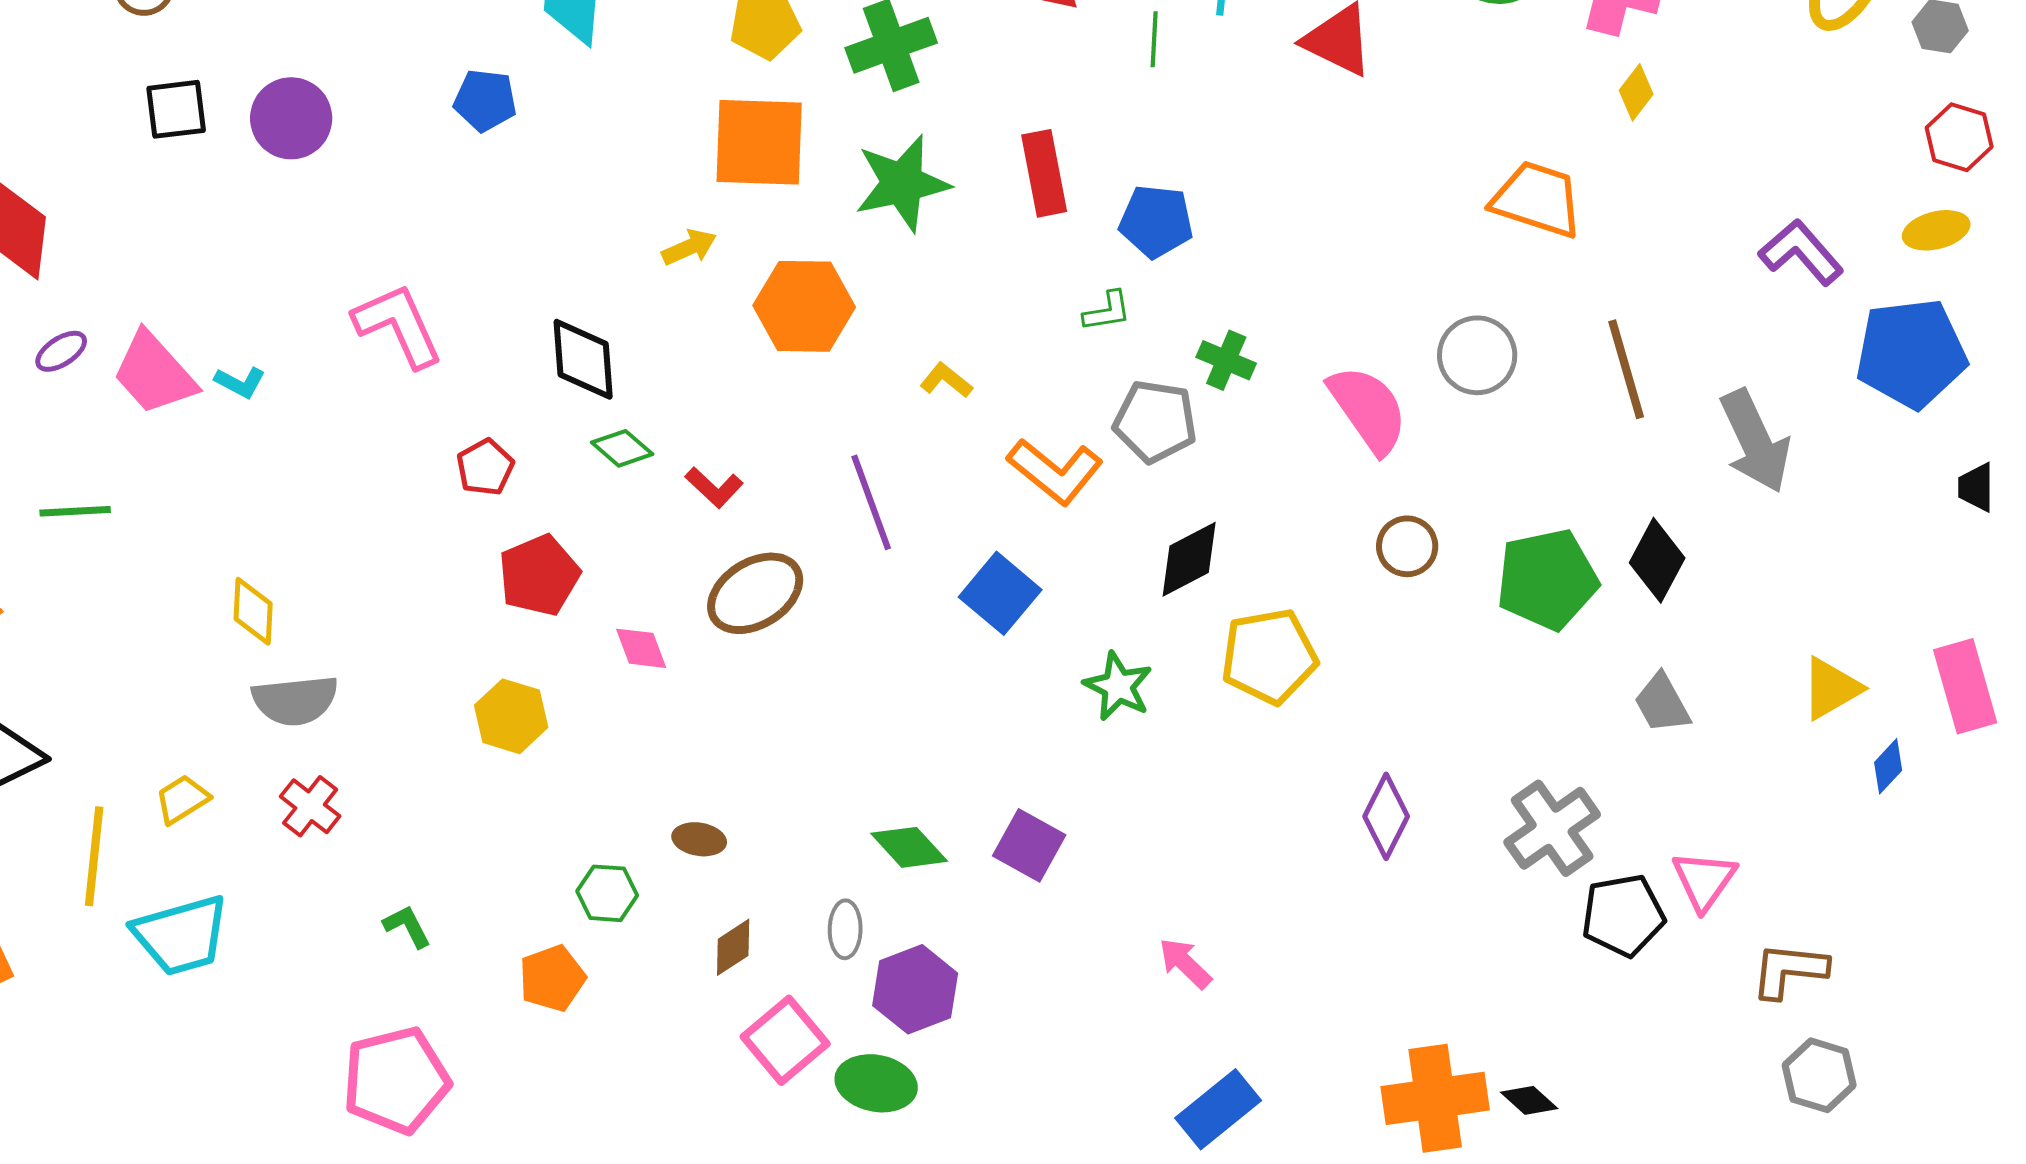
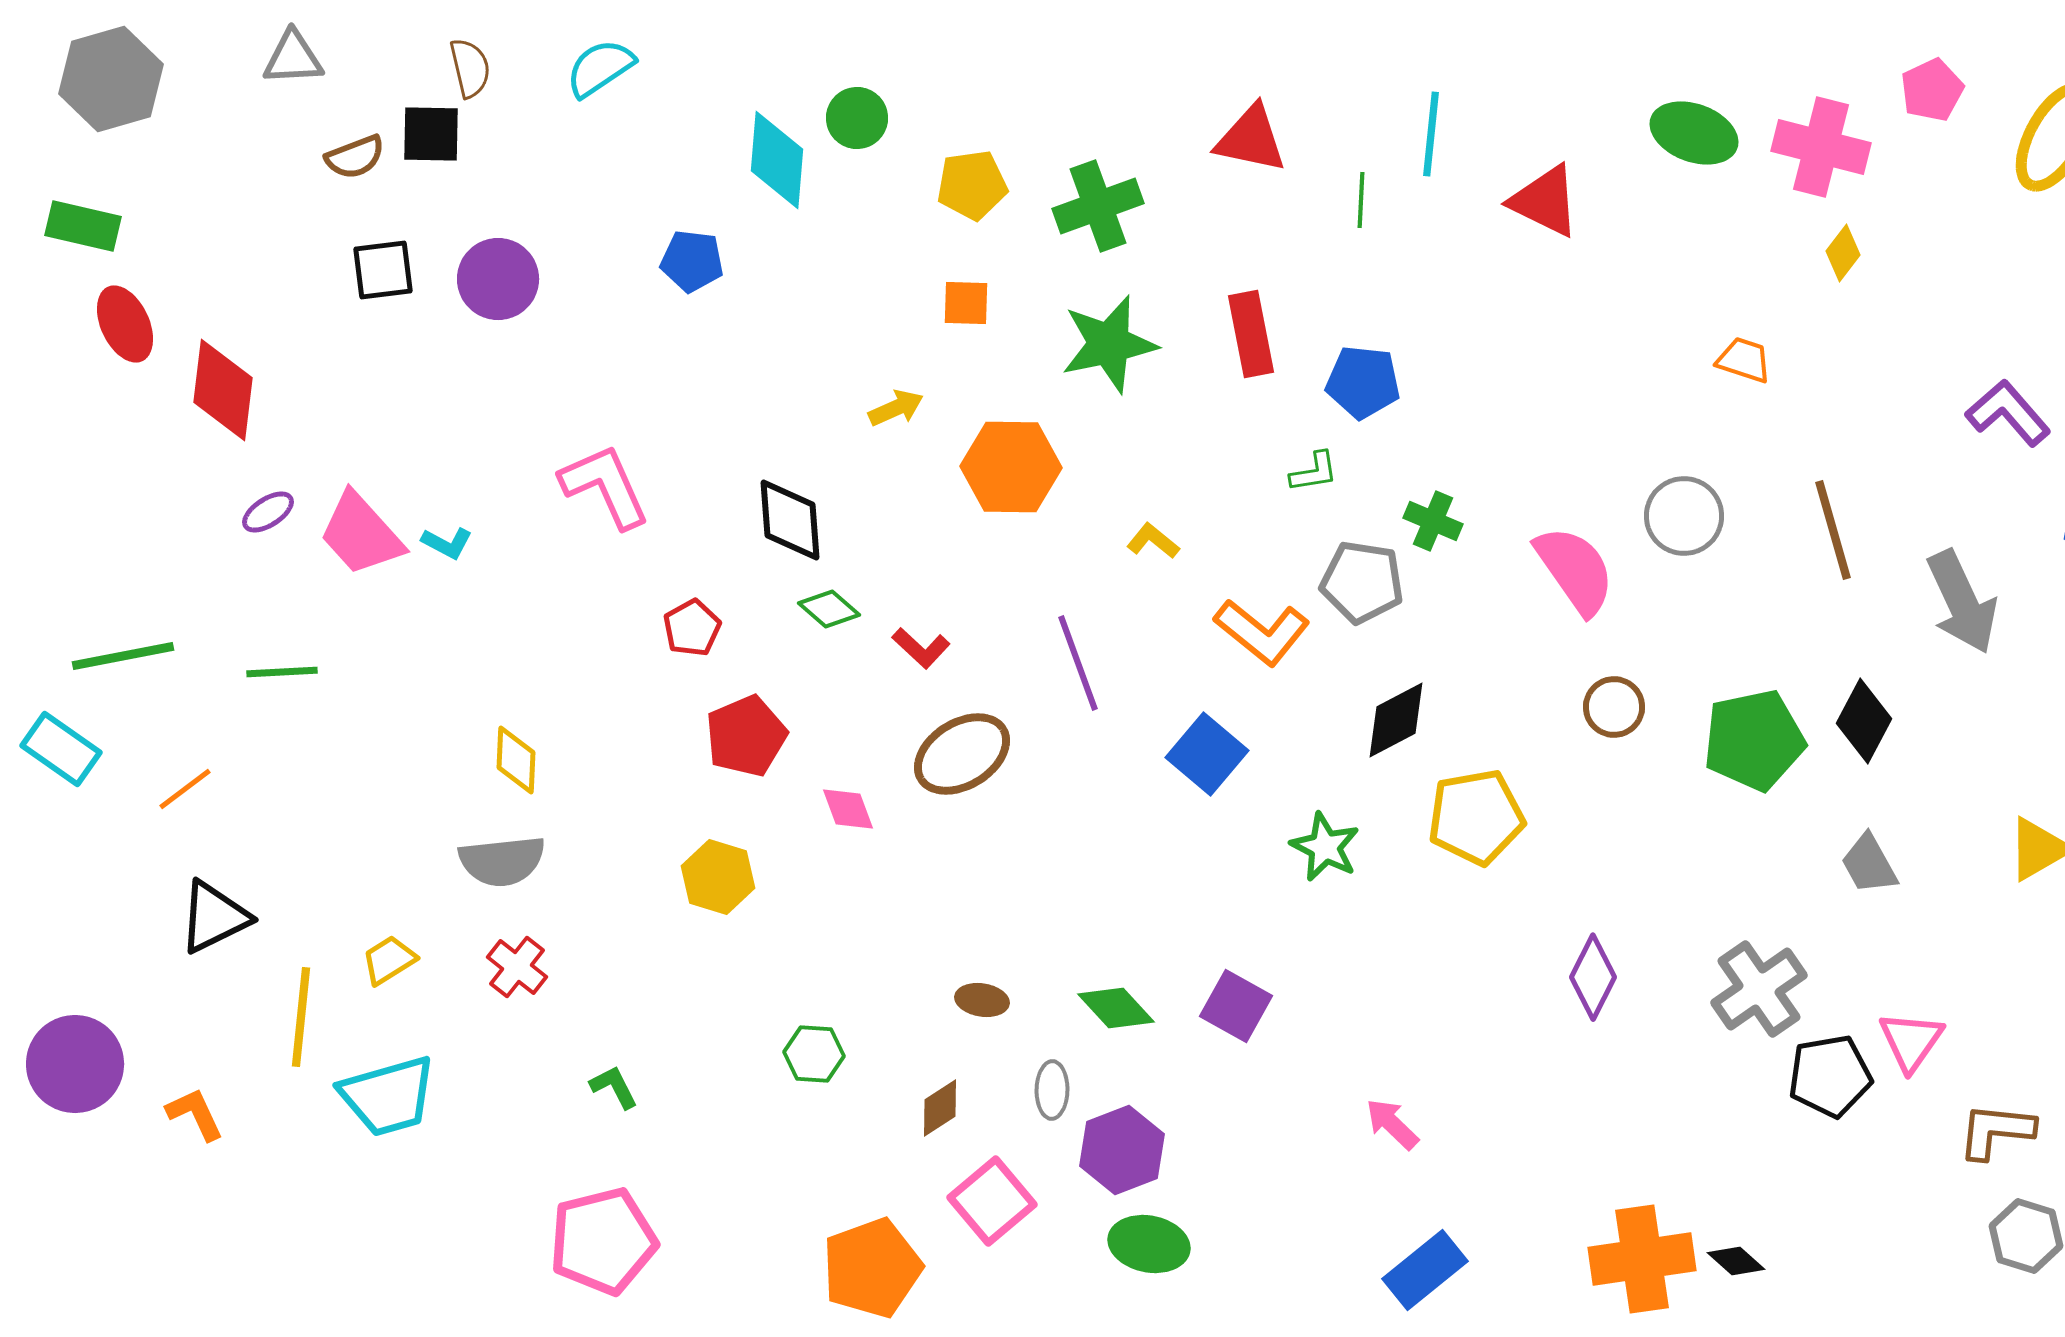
orange square: (759, 142) -> (966, 303), size x0.5
orange trapezoid: (1537, 199) -> (1744, 360), size x0.6
yellow diamond: (253, 611) -> (516, 760), moved
brown ellipse: (699, 839) -> (982, 1000), moved
orange pentagon: (552, 978) -> (872, 1268), moved, size x1.5
green ellipse: (876, 1083) -> (1149, 1244), moved

